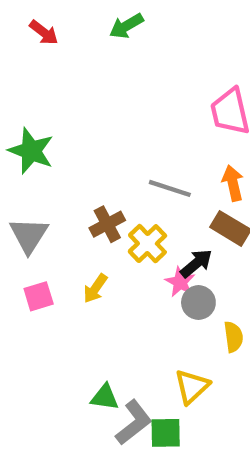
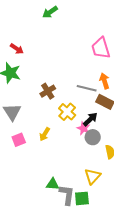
red arrow: (44, 32) -> (17, 49), moved
gray line: (170, 188) -> (87, 88), moved
brown cross: (107, 224) -> (48, 91), moved
gray L-shape: (134, 423) -> (67, 195), turned -40

